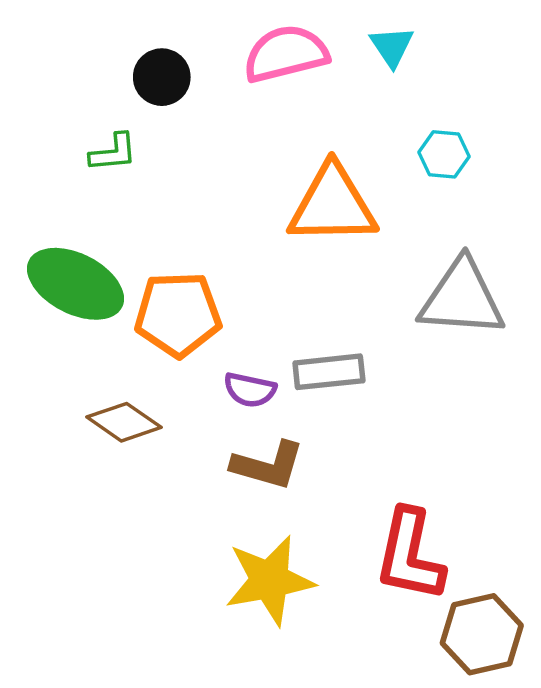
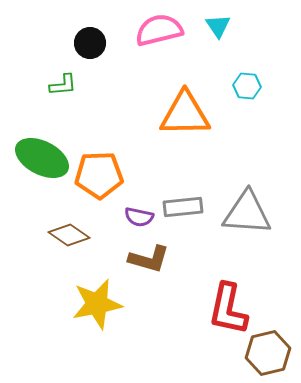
gray triangle: (462, 298) -> (247, 213), moved
yellow star: (270, 580) -> (97, 304), moved

